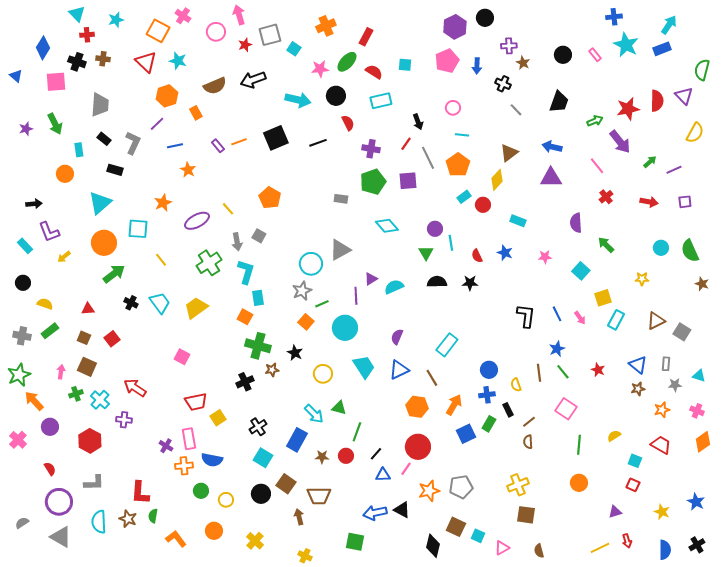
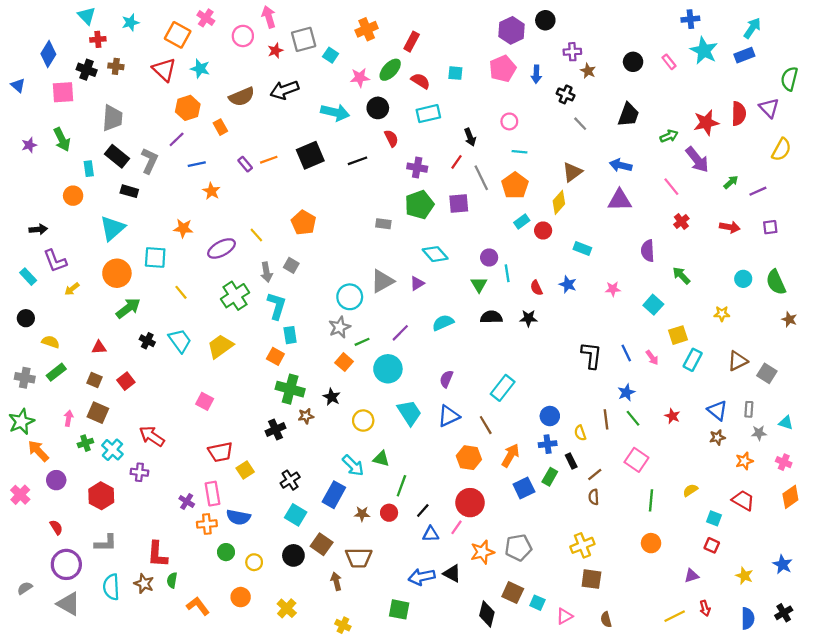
black rectangle: (104, 139) -> (117, 156), size x1.5
orange star: (163, 203) -> (183, 228), turned 30
purple triangle: (371, 279) -> (417, 283), moved
purple line: (356, 296) -> (400, 333), turned 48

